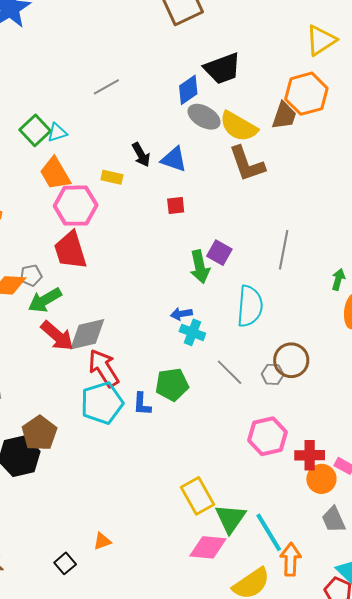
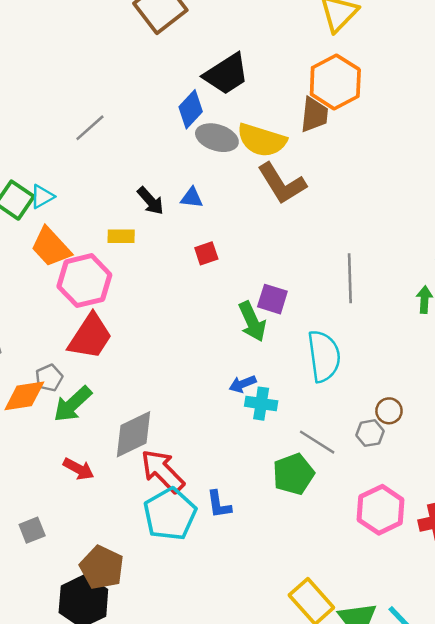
blue triangle: (174, 159) -> (192, 198), size x0.7
red trapezoid: (70, 250) -> (90, 337), turned -117
red arrow: (57, 336) -> (79, 469), moved, size x0.7
brown circle: (291, 360) -> (389, 411), size x0.6
green pentagon: (172, 384) -> (293, 474), moved

